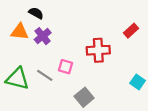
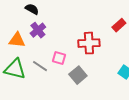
orange triangle: (20, 32) -> (17, 40), moved
gray square: (84, 97) -> (78, 75), moved

